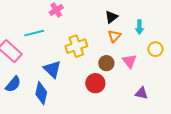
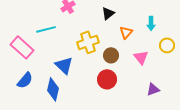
black triangle: (111, 17) -> (108, 13), moved
brown circle: (106, 63) -> (111, 55), moved
purple triangle: (141, 93) -> (153, 89), turned -32

